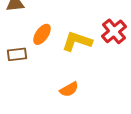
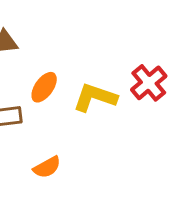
orange semicircle: (69, 89) -> (47, 167), moved

